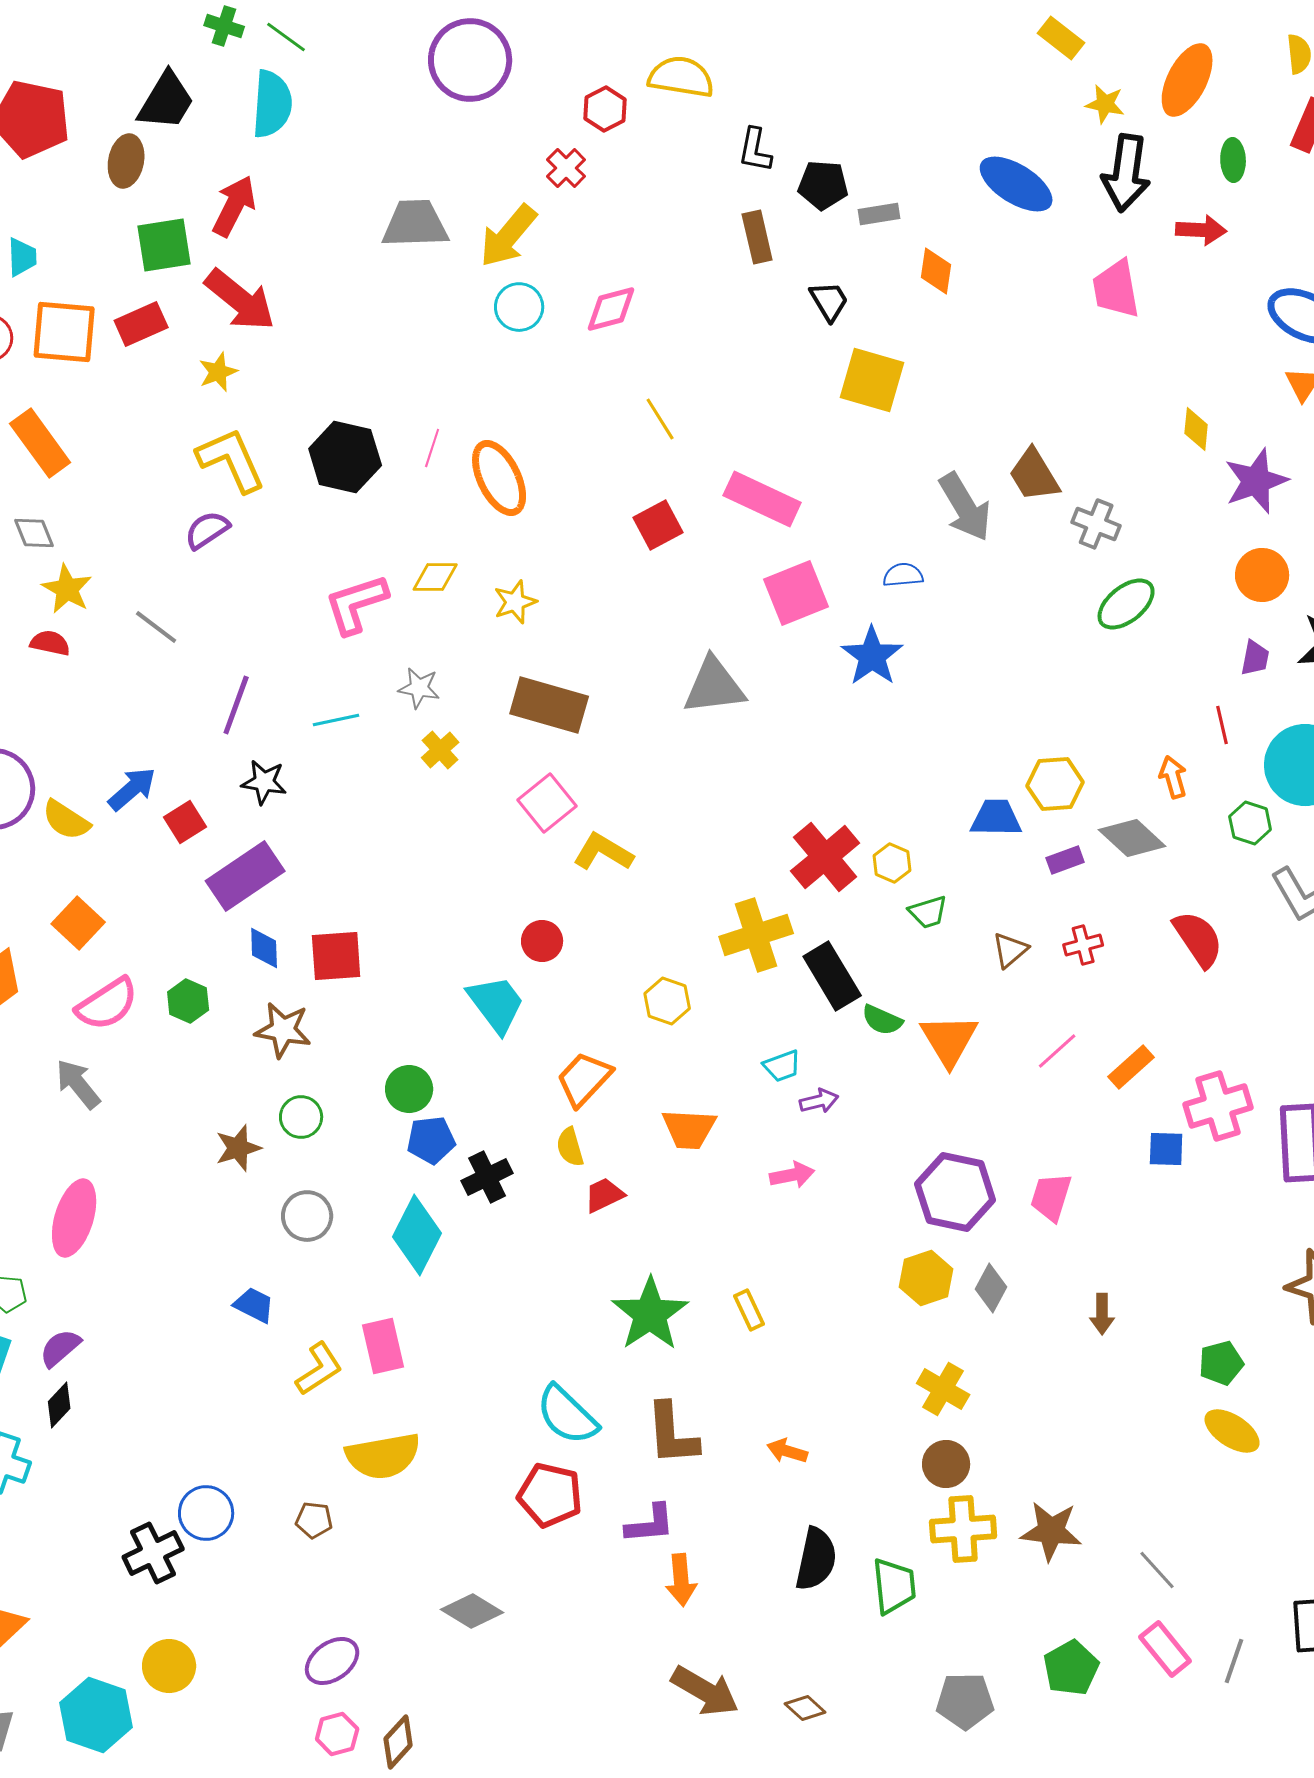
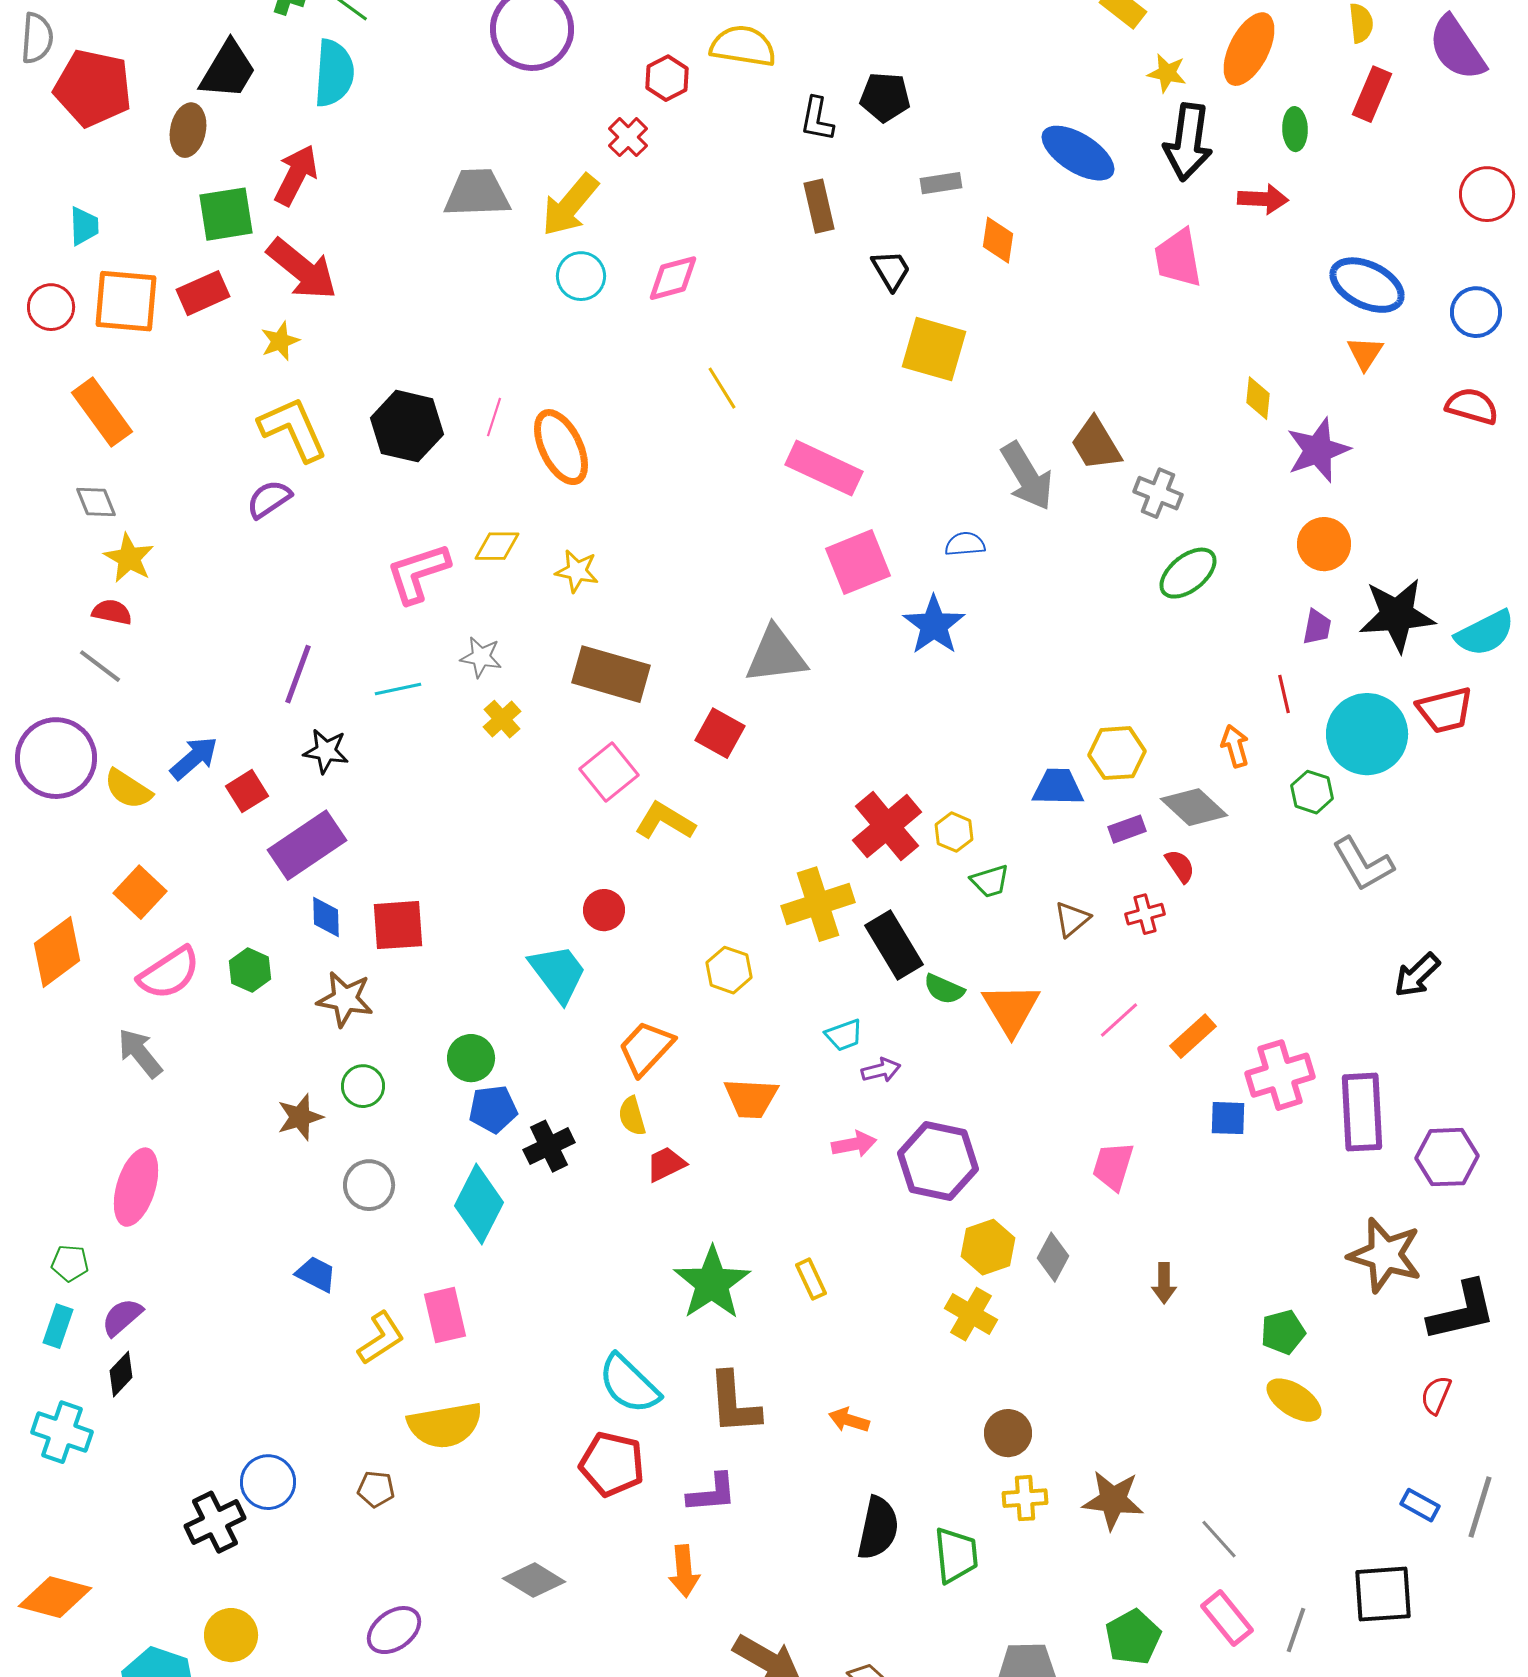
black pentagon: (823, 185) -> (885, 97), moved
red square: (658, 525) -> (720, 733), moved, turned -33
yellow star: (515, 602) -> (577, 571), turned 30
gray line: (156, 627) -> (100, 666), moved
red semicircle: (1198, 939) -> (1180, 866), moved, size x0.6
purple hexagon: (955, 1192) -> (938, 1161), moved
yellow cross: (943, 1389) -> (971, 1314), moved
yellow cross: (963, 1529) -> (1025, 1498), size x0.7
orange arrow: (681, 1580) -> (684, 1571), moved

